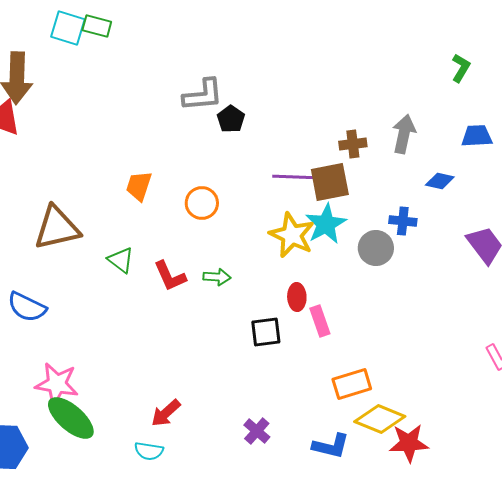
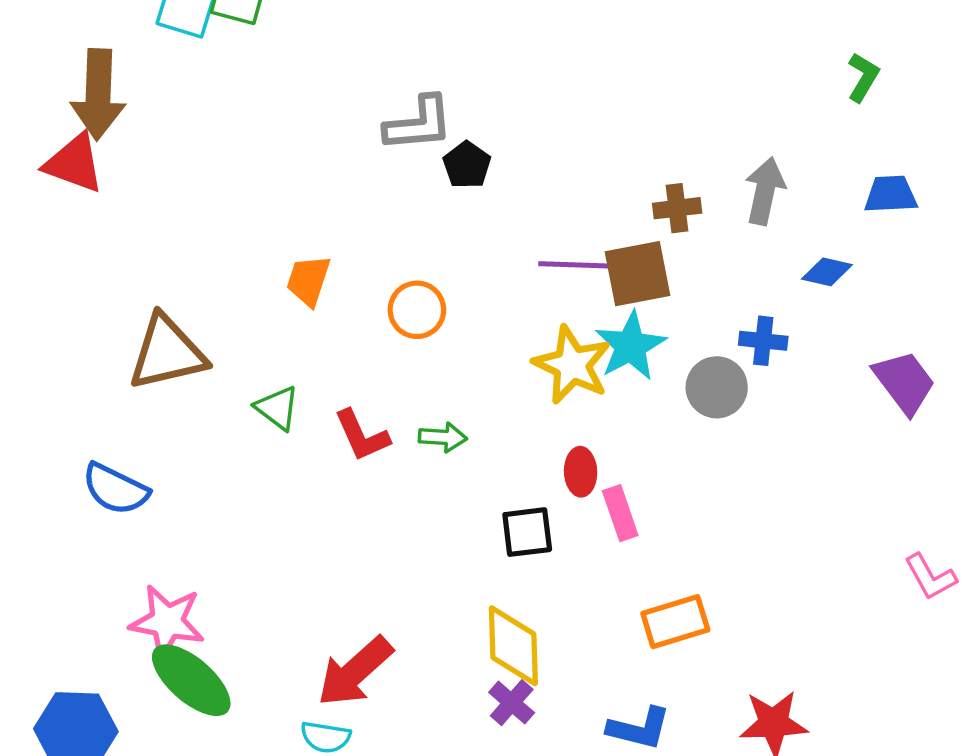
red arrow: (166, 413) -> (355, 672), size x1.5
yellow diamond: (380, 419) -> (513, 646), moved, turned 66

